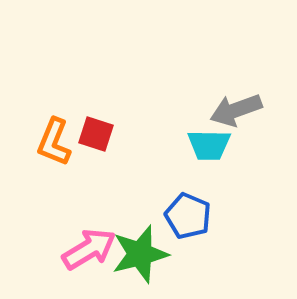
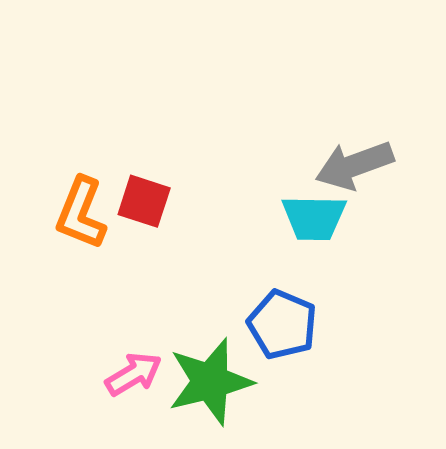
pink arrow: (89, 249) -> (134, 374), size x0.7

